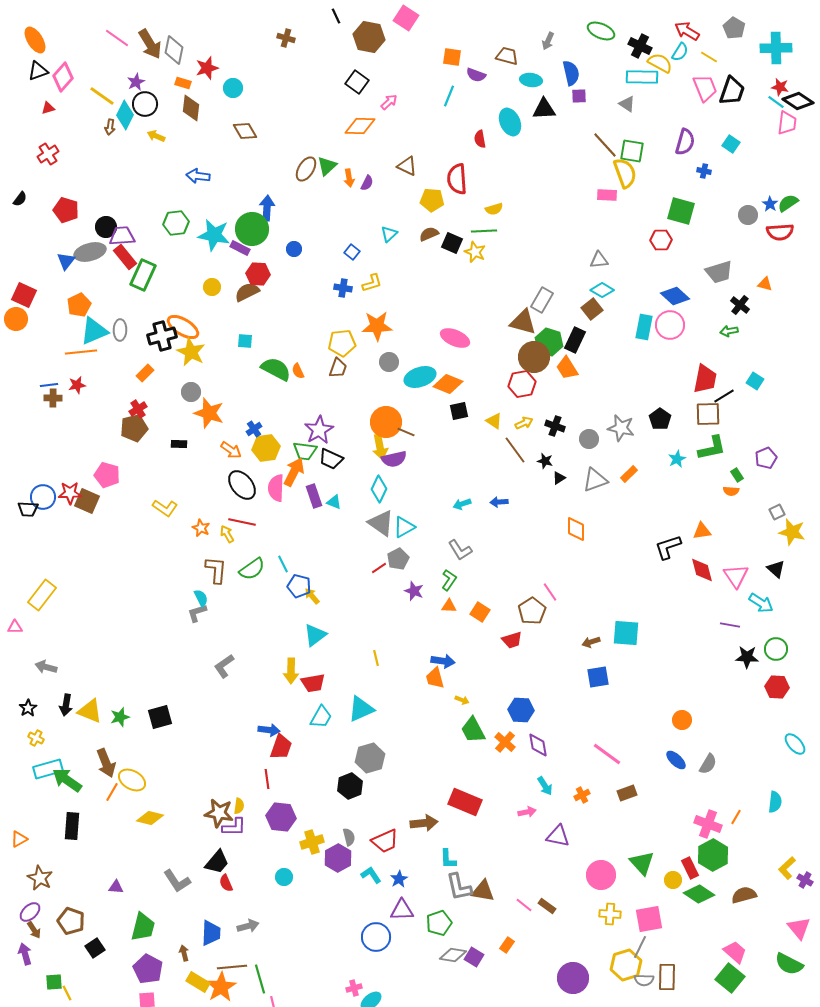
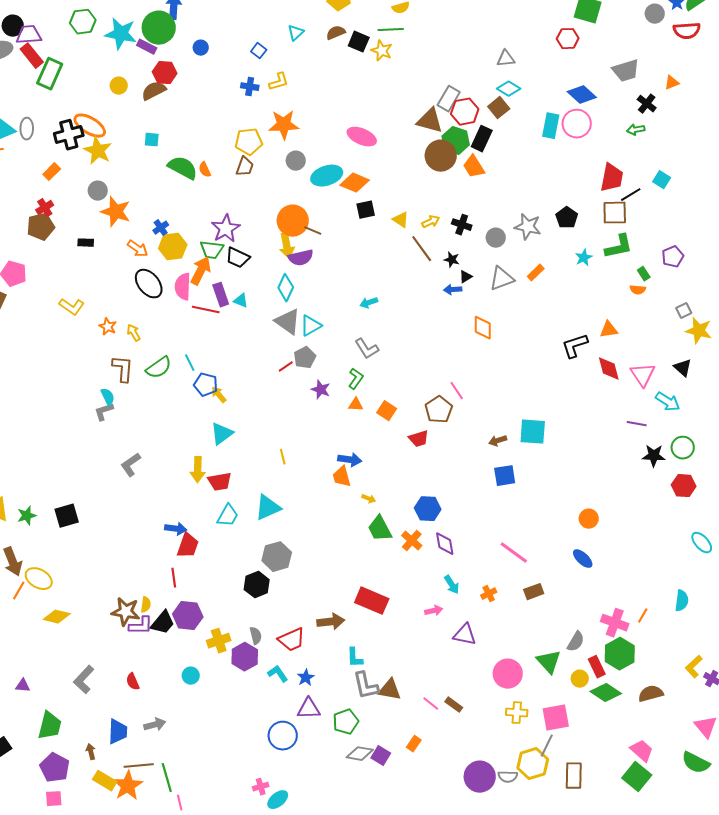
orange triangle: (765, 284) -> (672, 83), turned -35
red hexagon: (522, 384) -> (465, 112), moved
blue arrow: (499, 502) -> (453, 290), moved
red line: (242, 522) -> (206, 310), moved
gray semicircle: (708, 764) -> (576, 642), moved
black trapezoid: (217, 862) -> (163, 623), moved
gray L-shape: (177, 881) -> (84, 680), turned 76
gray semicircle: (644, 980) -> (508, 777), moved

